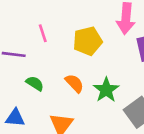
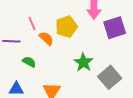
orange semicircle: (74, 83) -> (46, 38), moved

